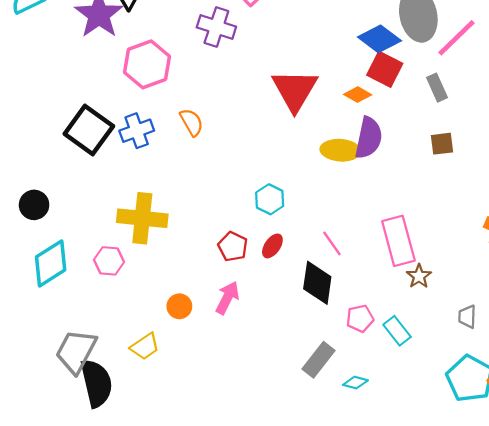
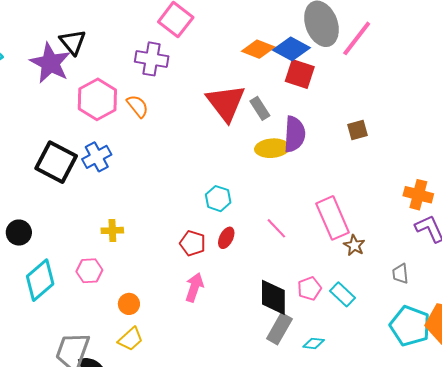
gray rectangle: (437, 88) -> (260, 108), moved
orange diamond: (358, 95) -> (258, 49), moved, size x1.4
orange semicircle: (192, 122) -> (138, 106), moved
yellow cross: (142, 218) -> (112, 230), size x0.5
black diamond: (317, 283) -> (273, 297), moved
orange circle: (179, 306) -> (129, 304), moved

